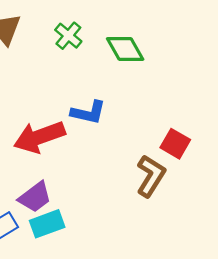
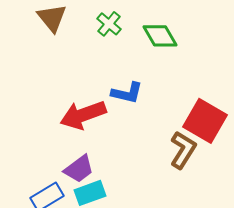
red square: (175, 144) -> (205, 121), size x1.6

